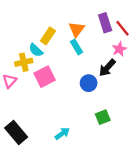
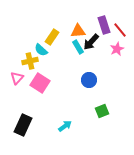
orange triangle: (76, 29) -> (78, 31), turned 49
black arrow: (107, 68) -> (91, 42), moved
pink square: (45, 77) -> (40, 83), moved, turned -30
black rectangle: (16, 132) -> (23, 125), turned 65

